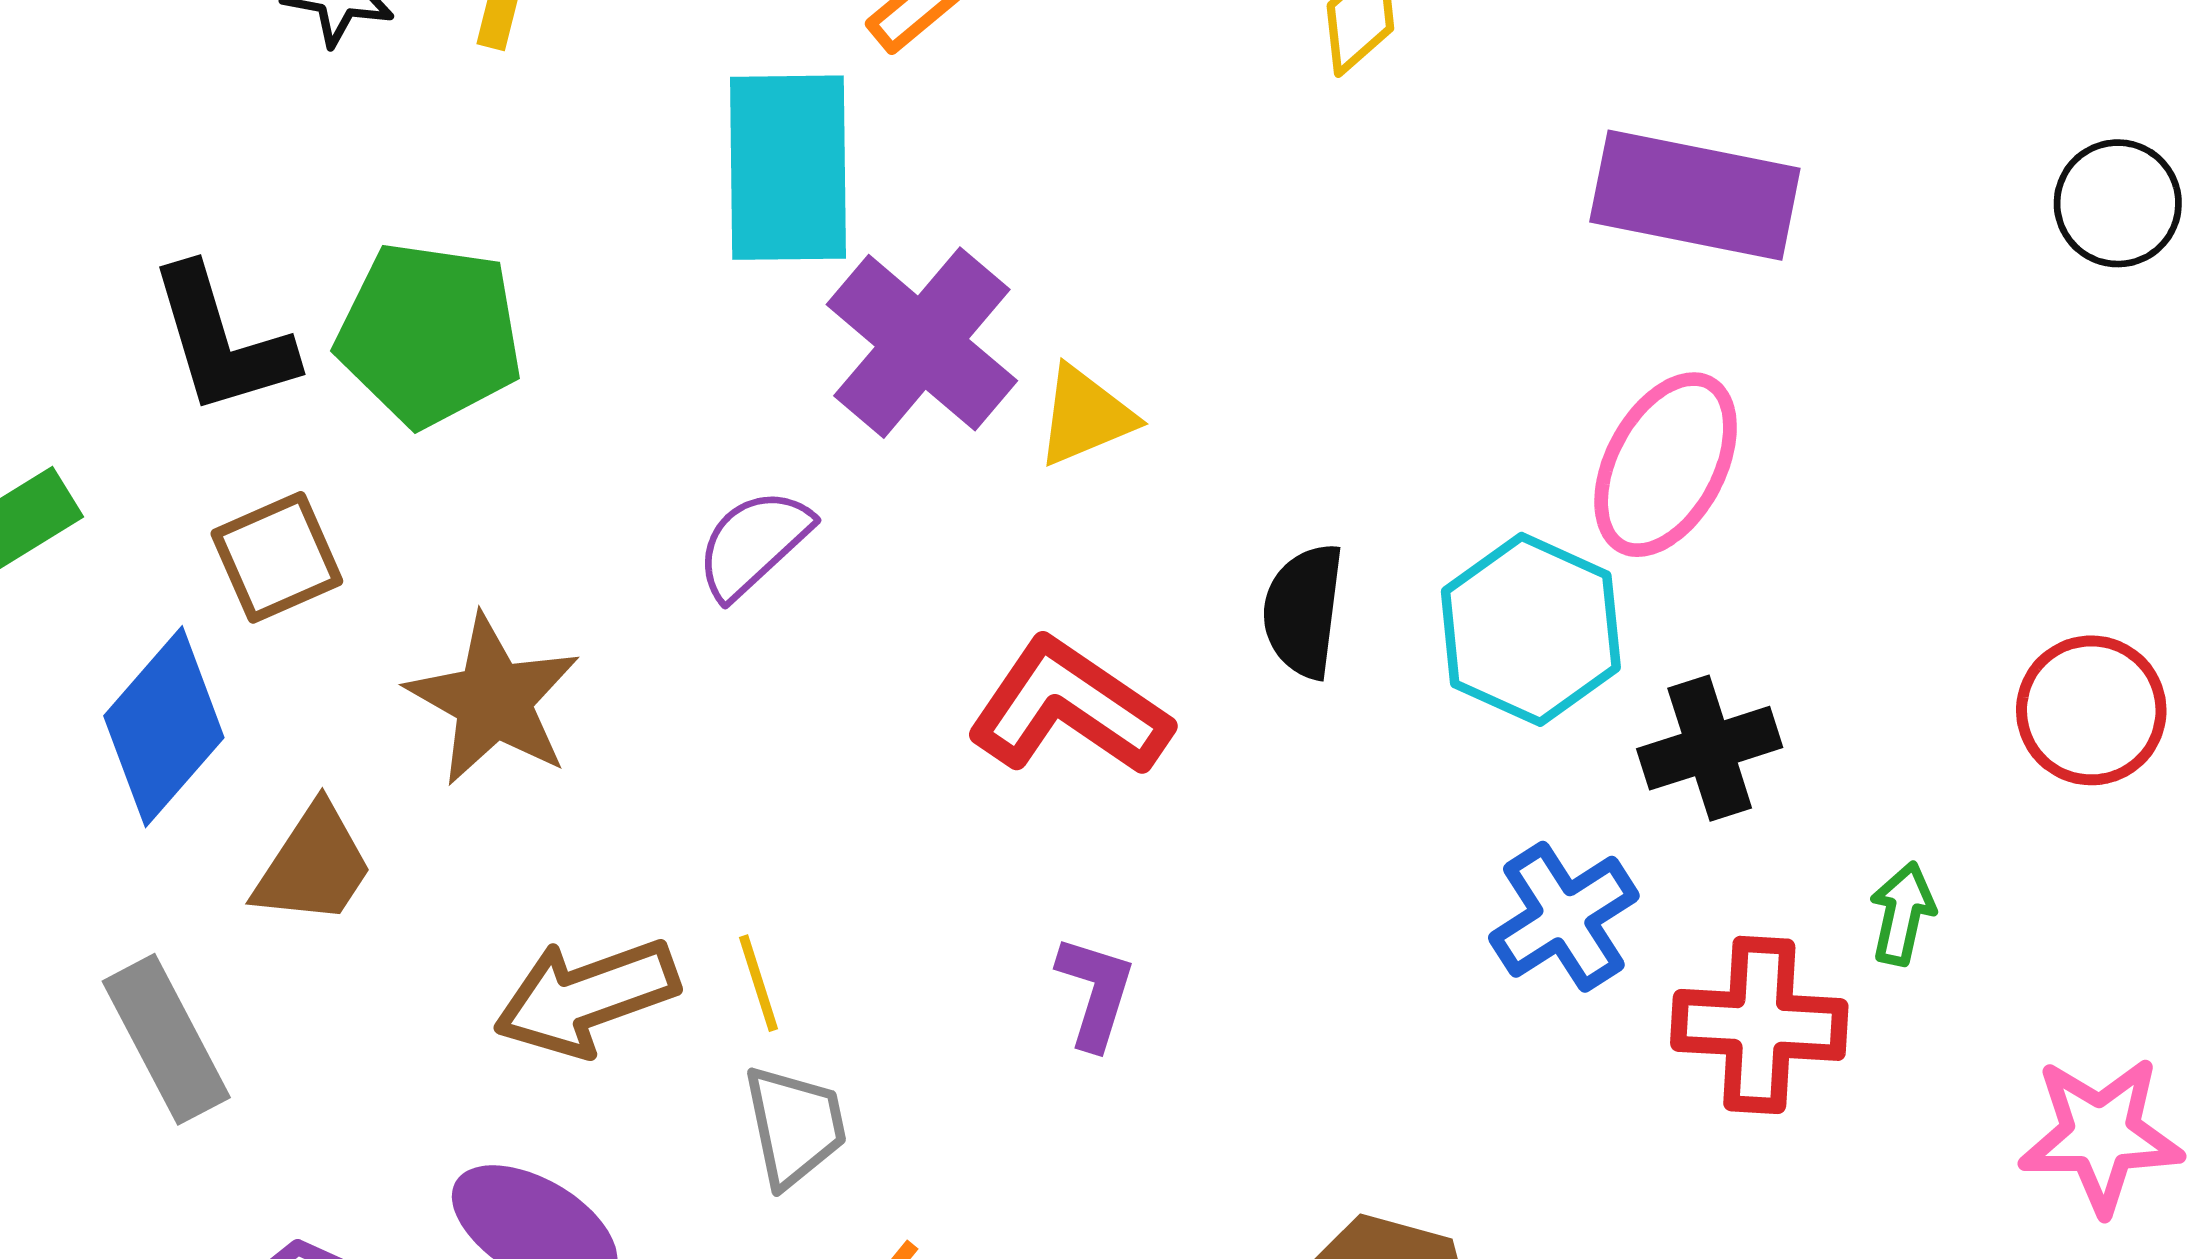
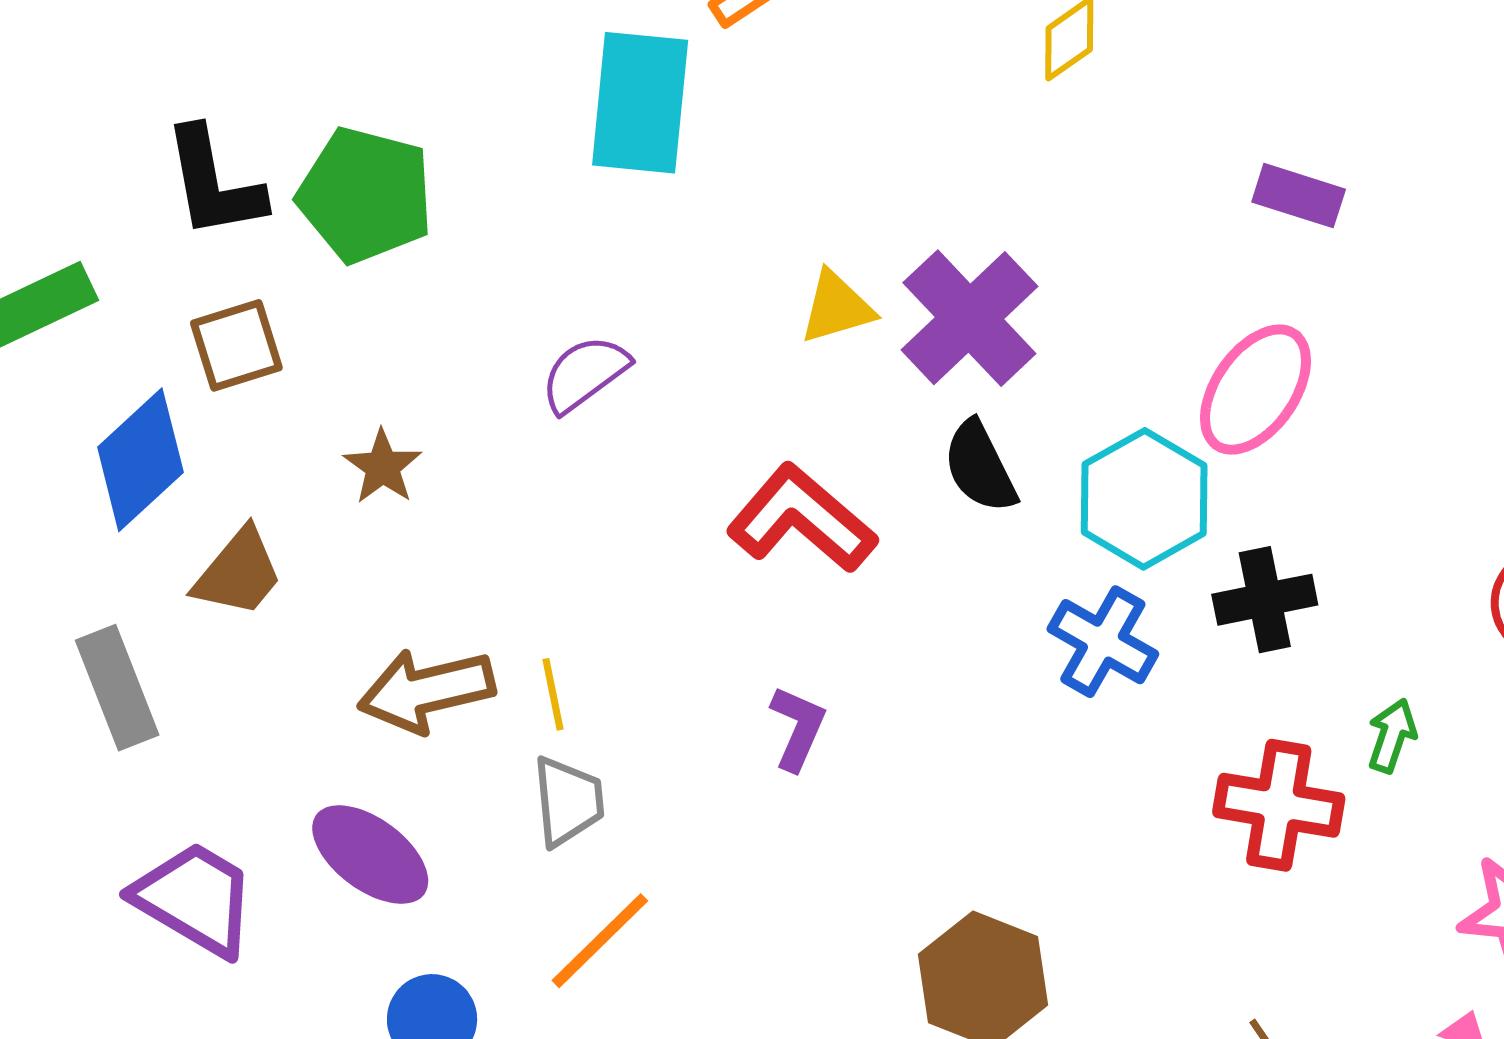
purple rectangle: (1695, 195) -> (1299, 196), size x0.6
purple cross: (922, 343) -> (969, 318), moved
black semicircle: (1303, 611) -> (980, 467), turned -40
brown star: (493, 700) -> (383, 467), size x0.6
blue cross: (1564, 917) -> (1103, 642), moved, turned -34

